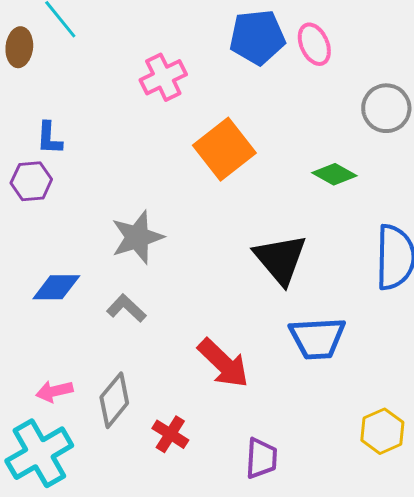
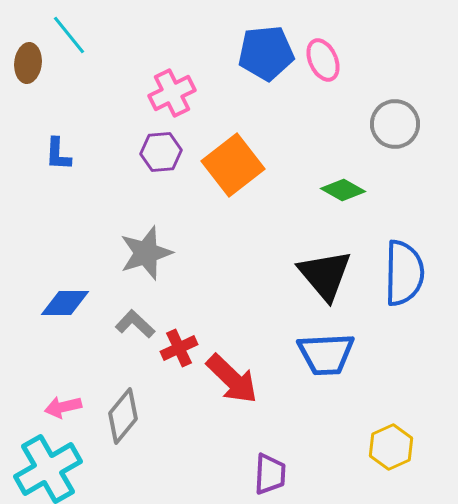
purple hexagon: (31, 181) -> (161, 152), moved
black triangle: (280, 259) -> (325, 275), moved
red cross: (170, 434) -> (179, 348), moved, turned 33

